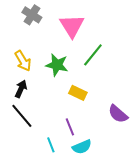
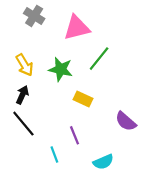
pink triangle: (72, 26) -> (77, 28), turned 48
cyan semicircle: (82, 147) -> (103, 162), moved

